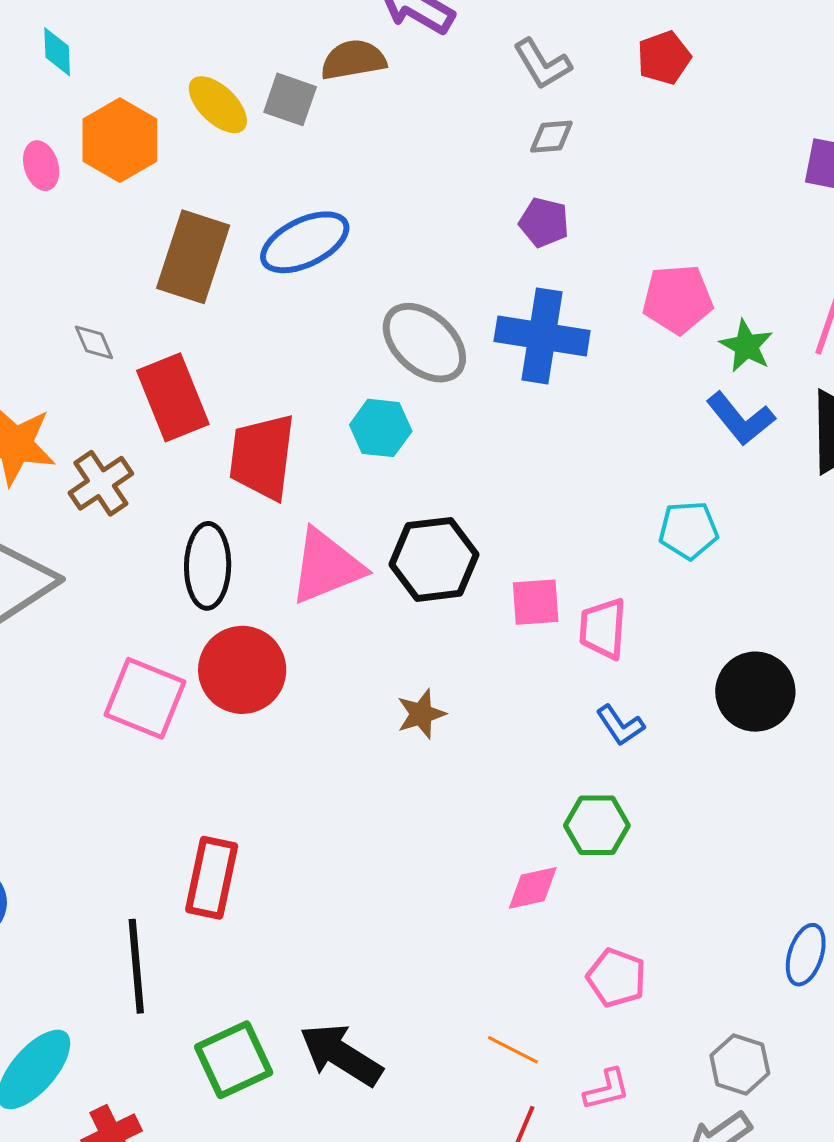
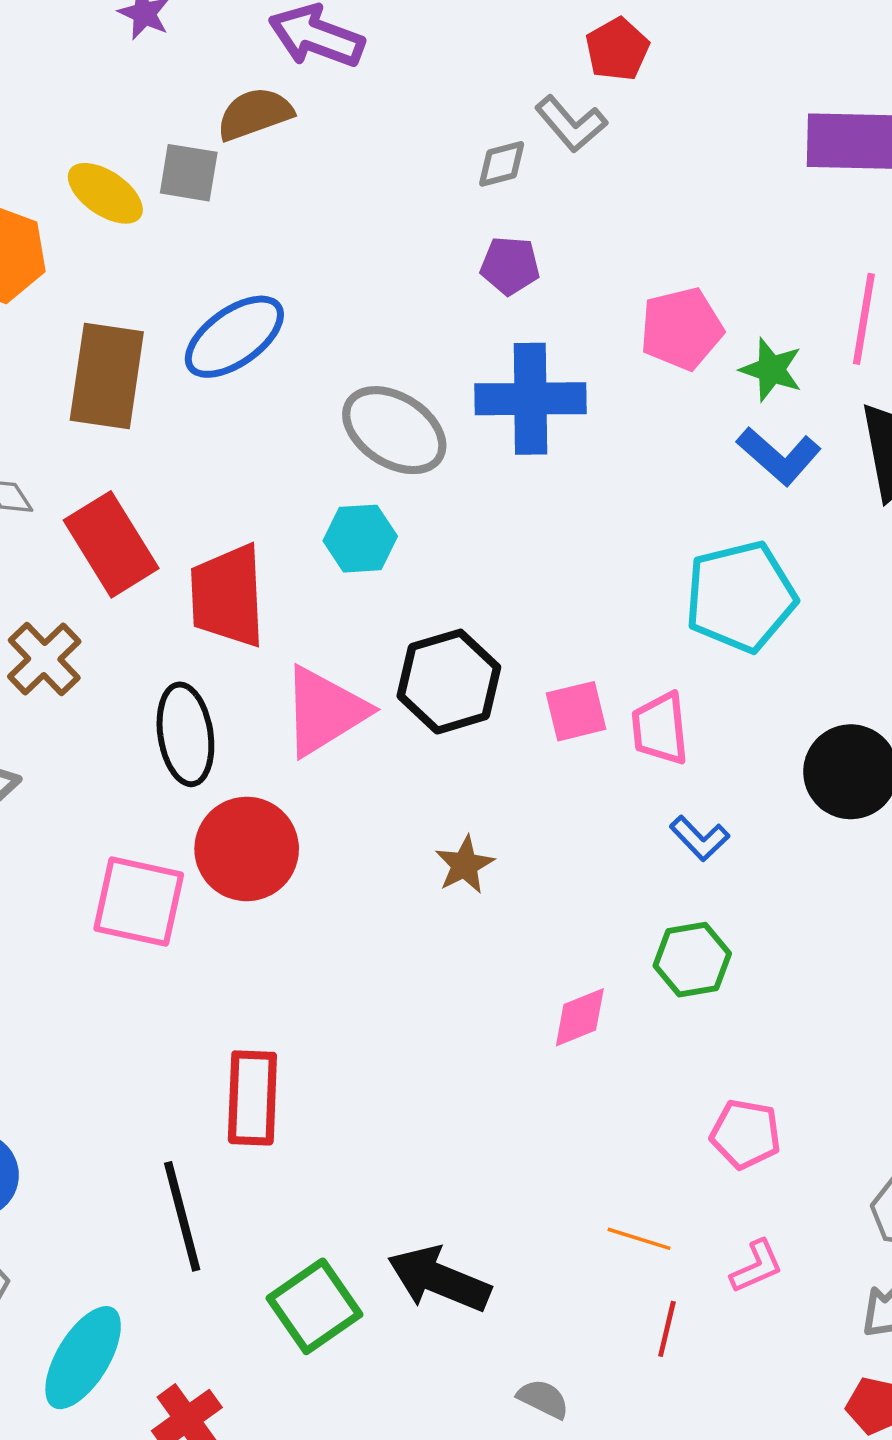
gray L-shape: (542, 64) -> (571, 124), moved
cyan pentagon: (689, 530) -> (740, 597), size x1.6
pink diamond: (533, 888) -> (580, 1017), moved

